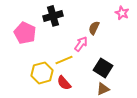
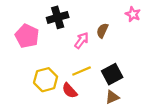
pink arrow: (81, 44) -> (82, 40), moved
yellow line: (64, 60) -> (82, 71), moved
black square: (103, 68) -> (112, 74), turned 30

